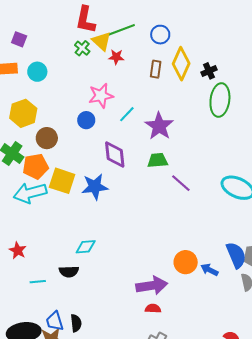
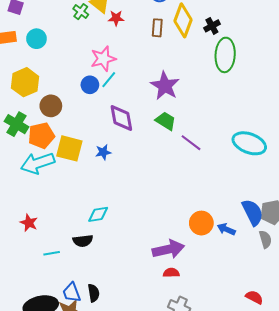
cyan line: (127, 114) -> (109, 80), moved
green trapezoid: (158, 160) -> (166, 121), turned 40
blue star: (95, 187) -> (103, 152), size x0.6

